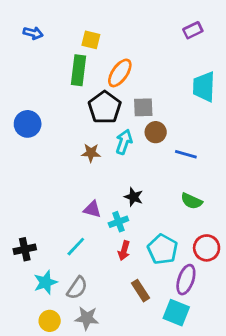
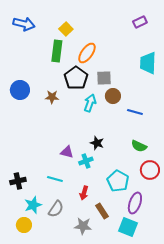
blue arrow: (33, 33) -> (24, 24), size x1.5
yellow square: (91, 40) -> (66, 29), turned 32
brown star: (91, 153) -> (52, 97), moved
cyan line: (76, 247) -> (55, 179), turned 63
red circle: (207, 248) -> (150, 170), moved
red arrow: (124, 251) -> (84, 193), moved
gray star: (87, 318) -> (83, 226), moved
yellow circle: (50, 321) -> (24, 225), moved

